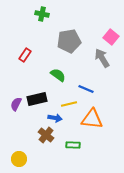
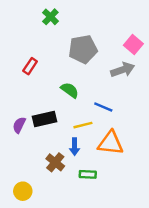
green cross: (42, 14) -> (50, 17), turned 32
gray arrow: (102, 58) -> (123, 70), turned 102
blue arrow: (55, 118) -> (74, 147), moved, turned 80

